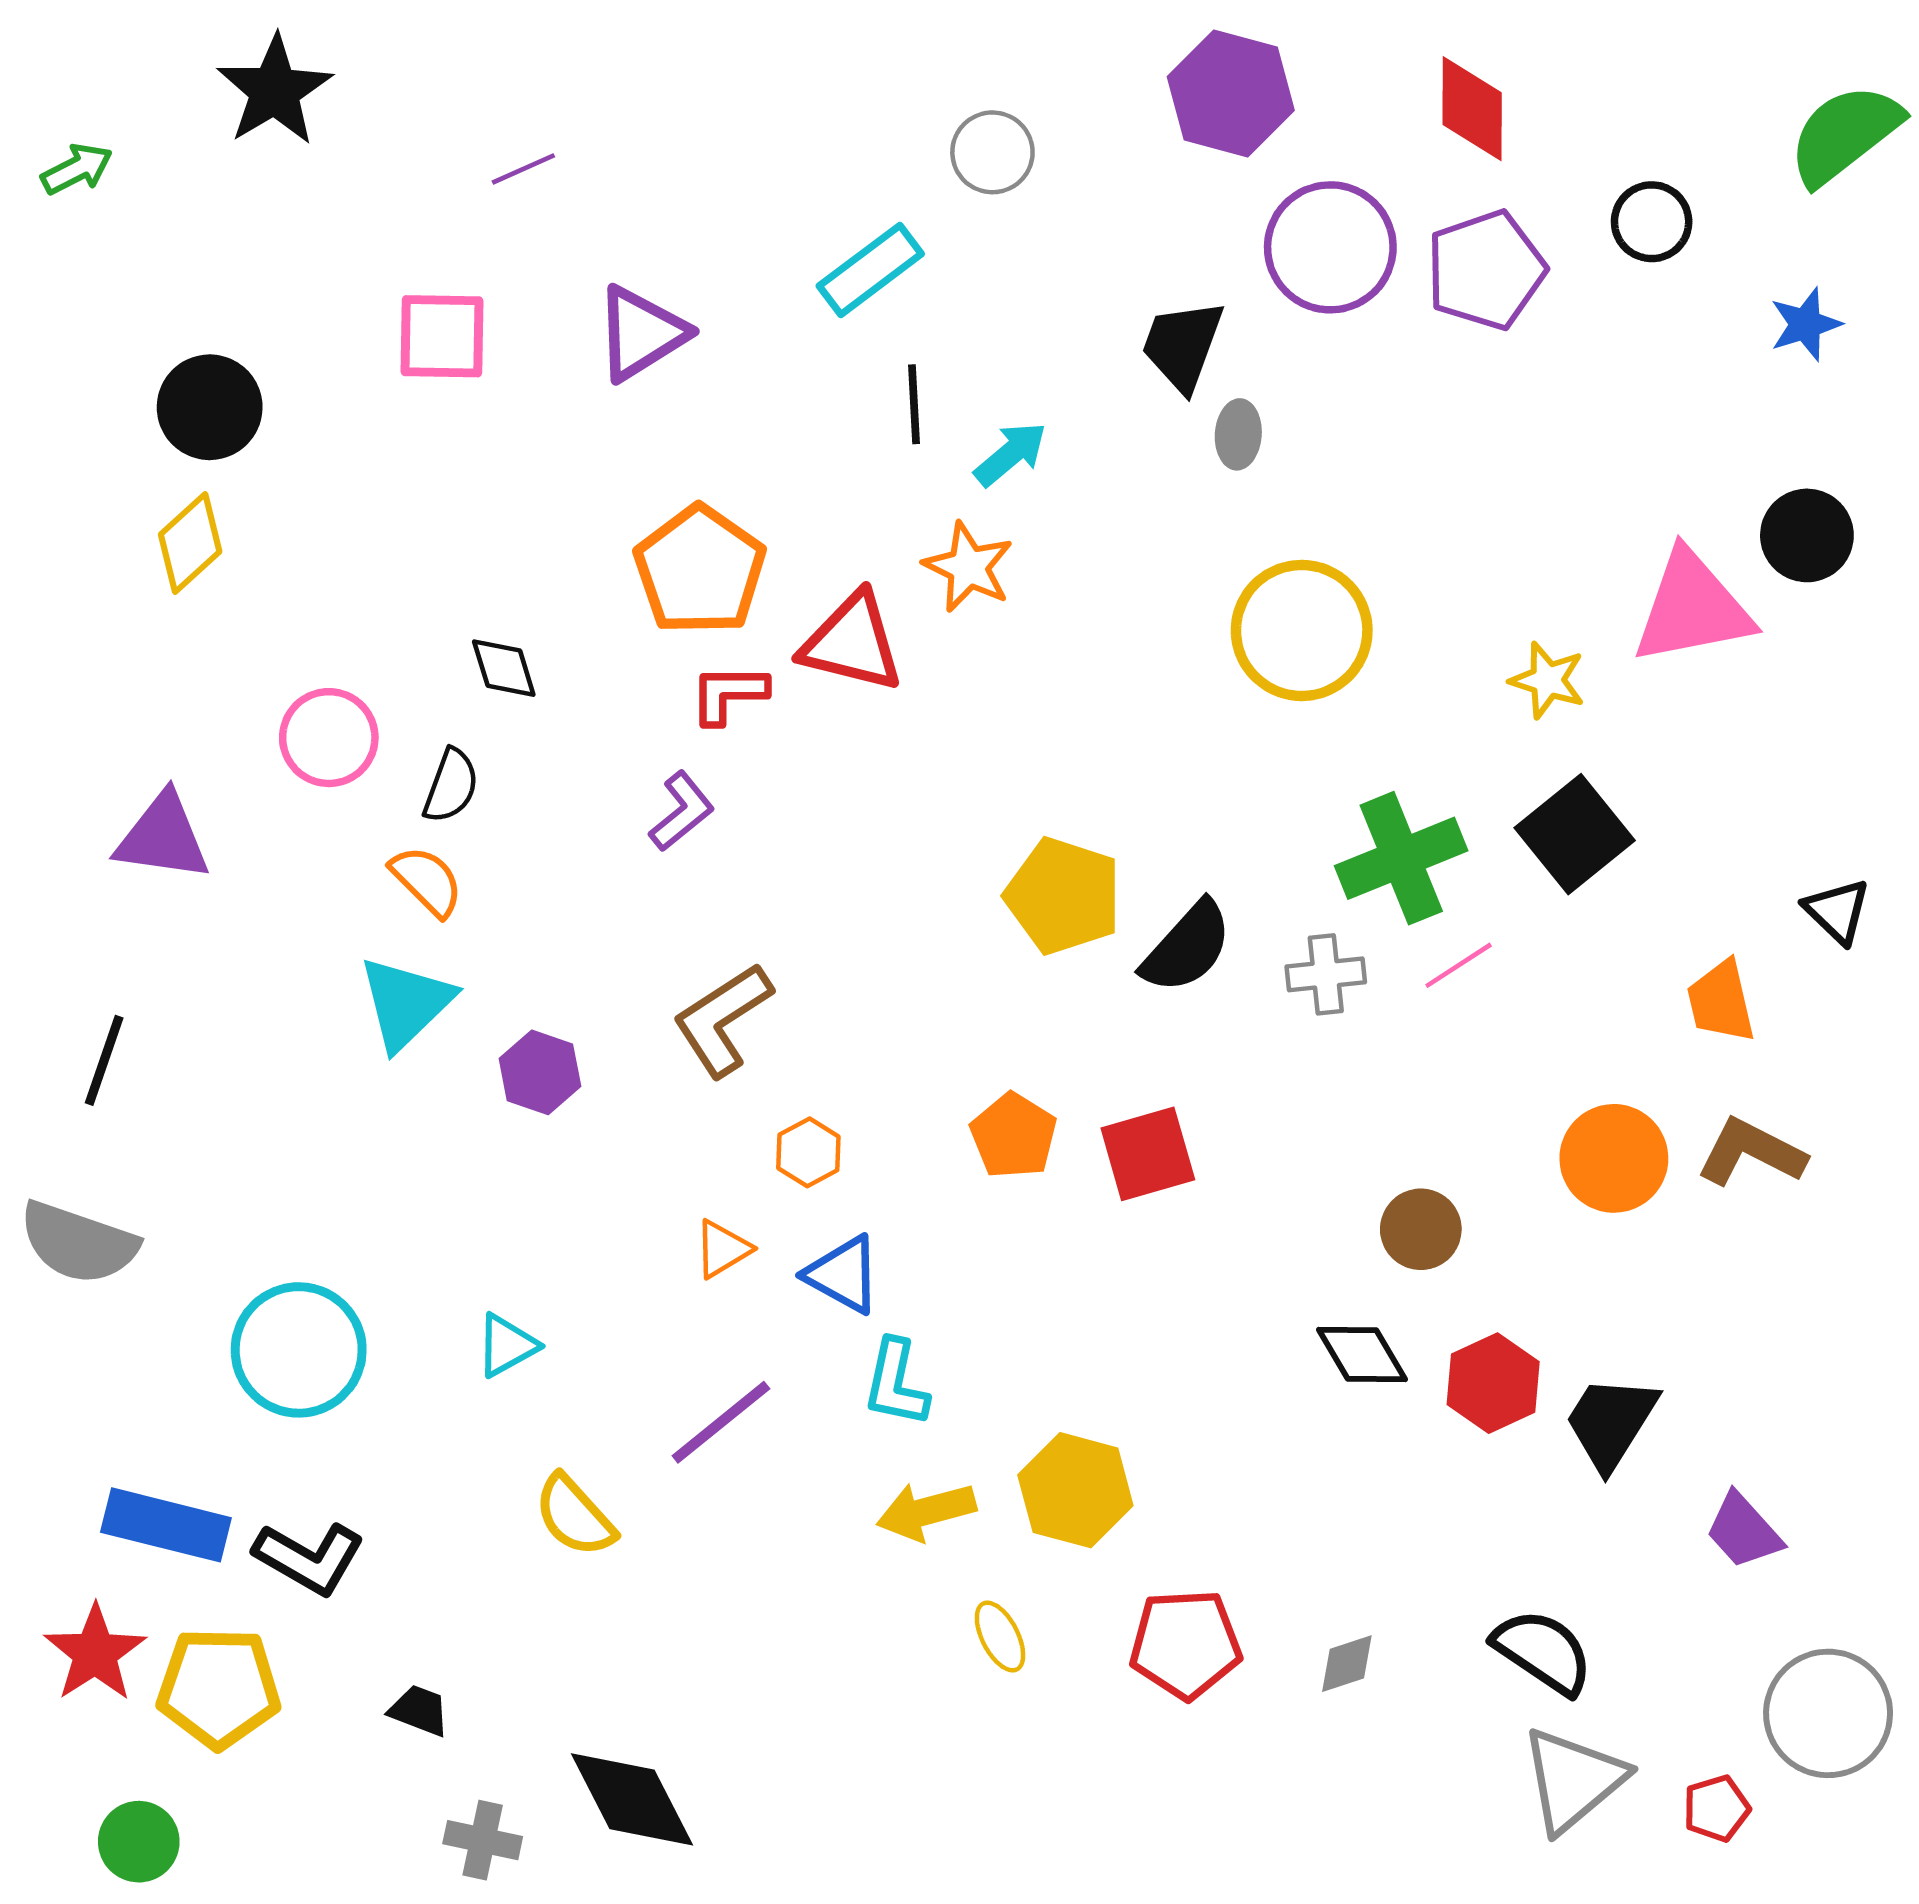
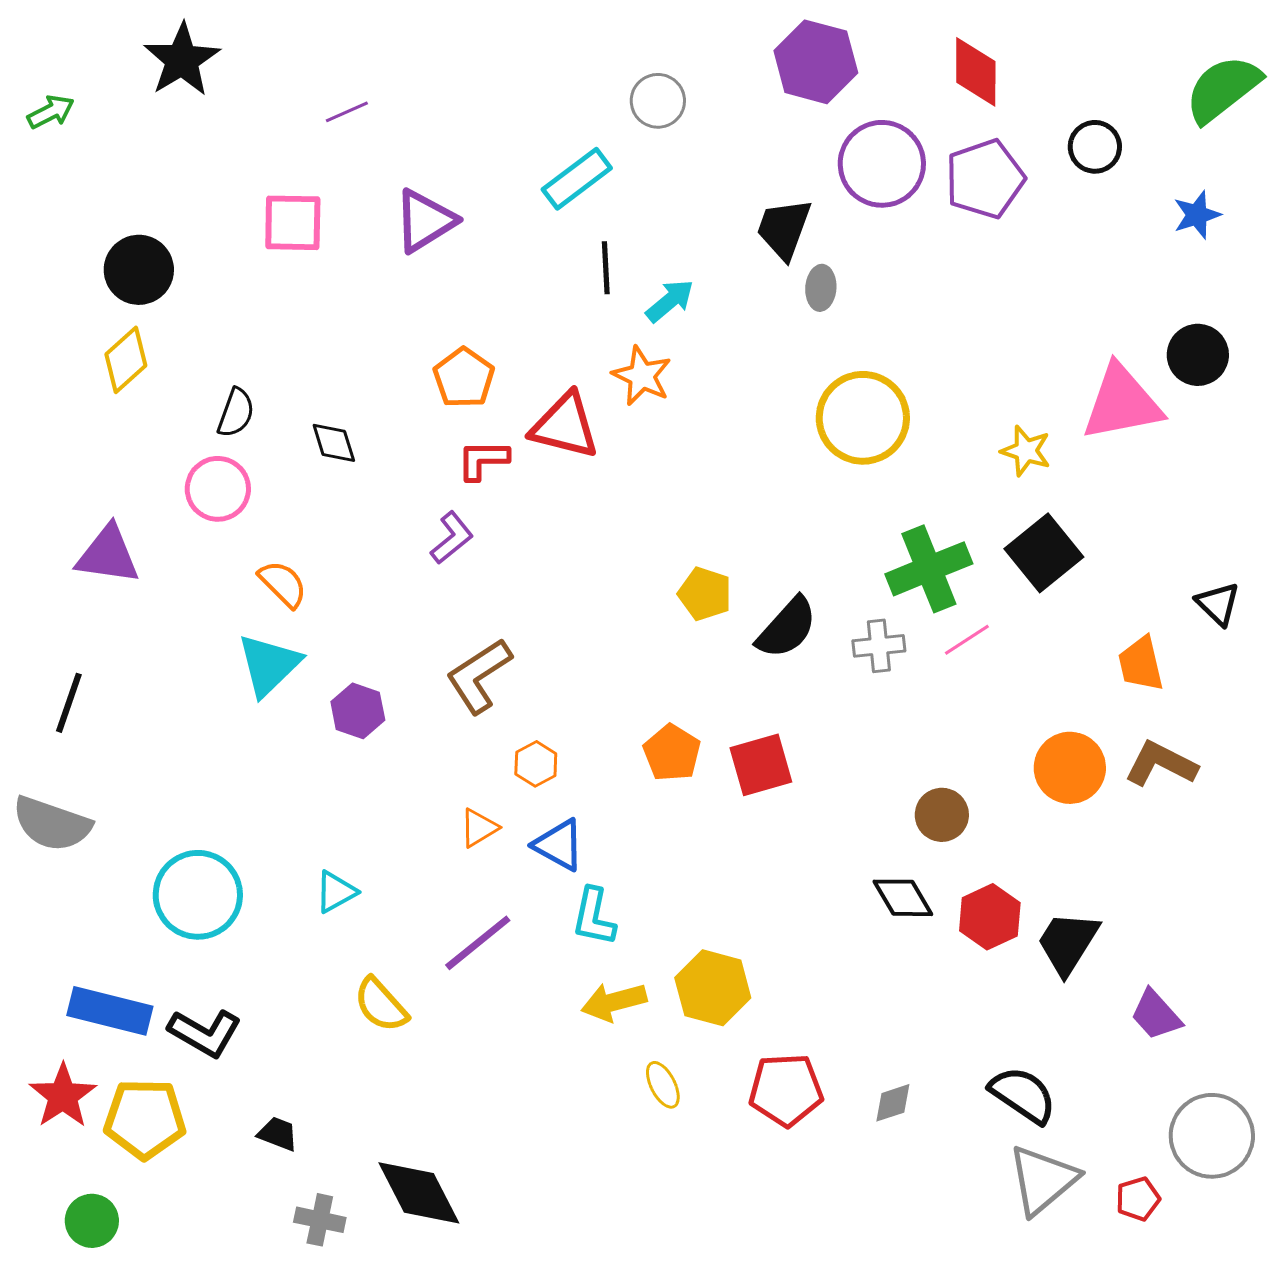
orange pentagon: (700, 570) -> (464, 378), size x0.7
black semicircle: (451, 786) -> (236, 413), moved
yellow pentagon: (1063, 896) -> (705, 594), size x0.7

